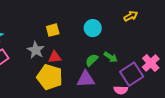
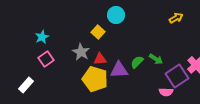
cyan circle: (93, 28) -> (116, 15), moved
yellow square: (53, 30) -> (98, 32), turned -32
purple triangle: (86, 79) -> (119, 70), moved

